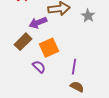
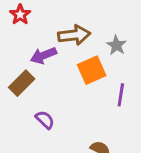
orange square: (49, 48) -> (92, 70), moved
purple line: (74, 67) -> (121, 95), moved

